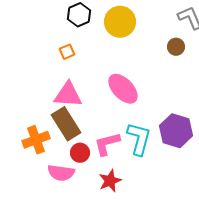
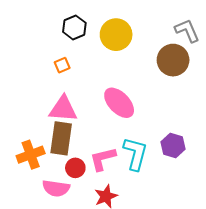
brown circle: (176, 47) -> (173, 60), size x1.8
brown rectangle: (66, 124) -> (61, 138), turned 40
purple hexagon: (176, 131) -> (173, 145), size x0.7

